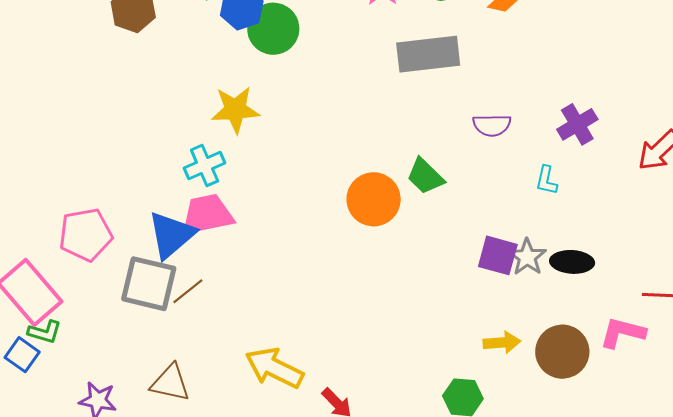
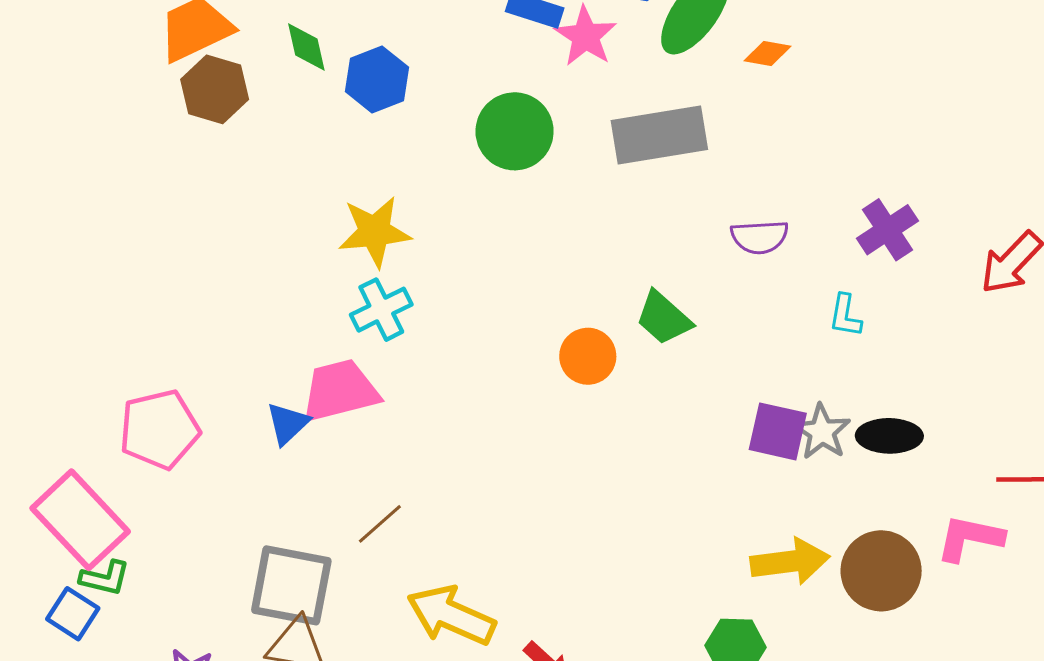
green circle: (273, 29) -> (515, 131), moved
cyan cross: (205, 166) -> (381, 310), moved
orange circle: (374, 199) -> (588, 356), size x0.7
blue triangle: (171, 235) -> (288, 424), size x0.6
gray square: (149, 284) -> (291, 585), moved
brown line: (188, 291) -> (380, 524), moved
yellow arrow: (502, 343) -> (790, 561), size x1.4

